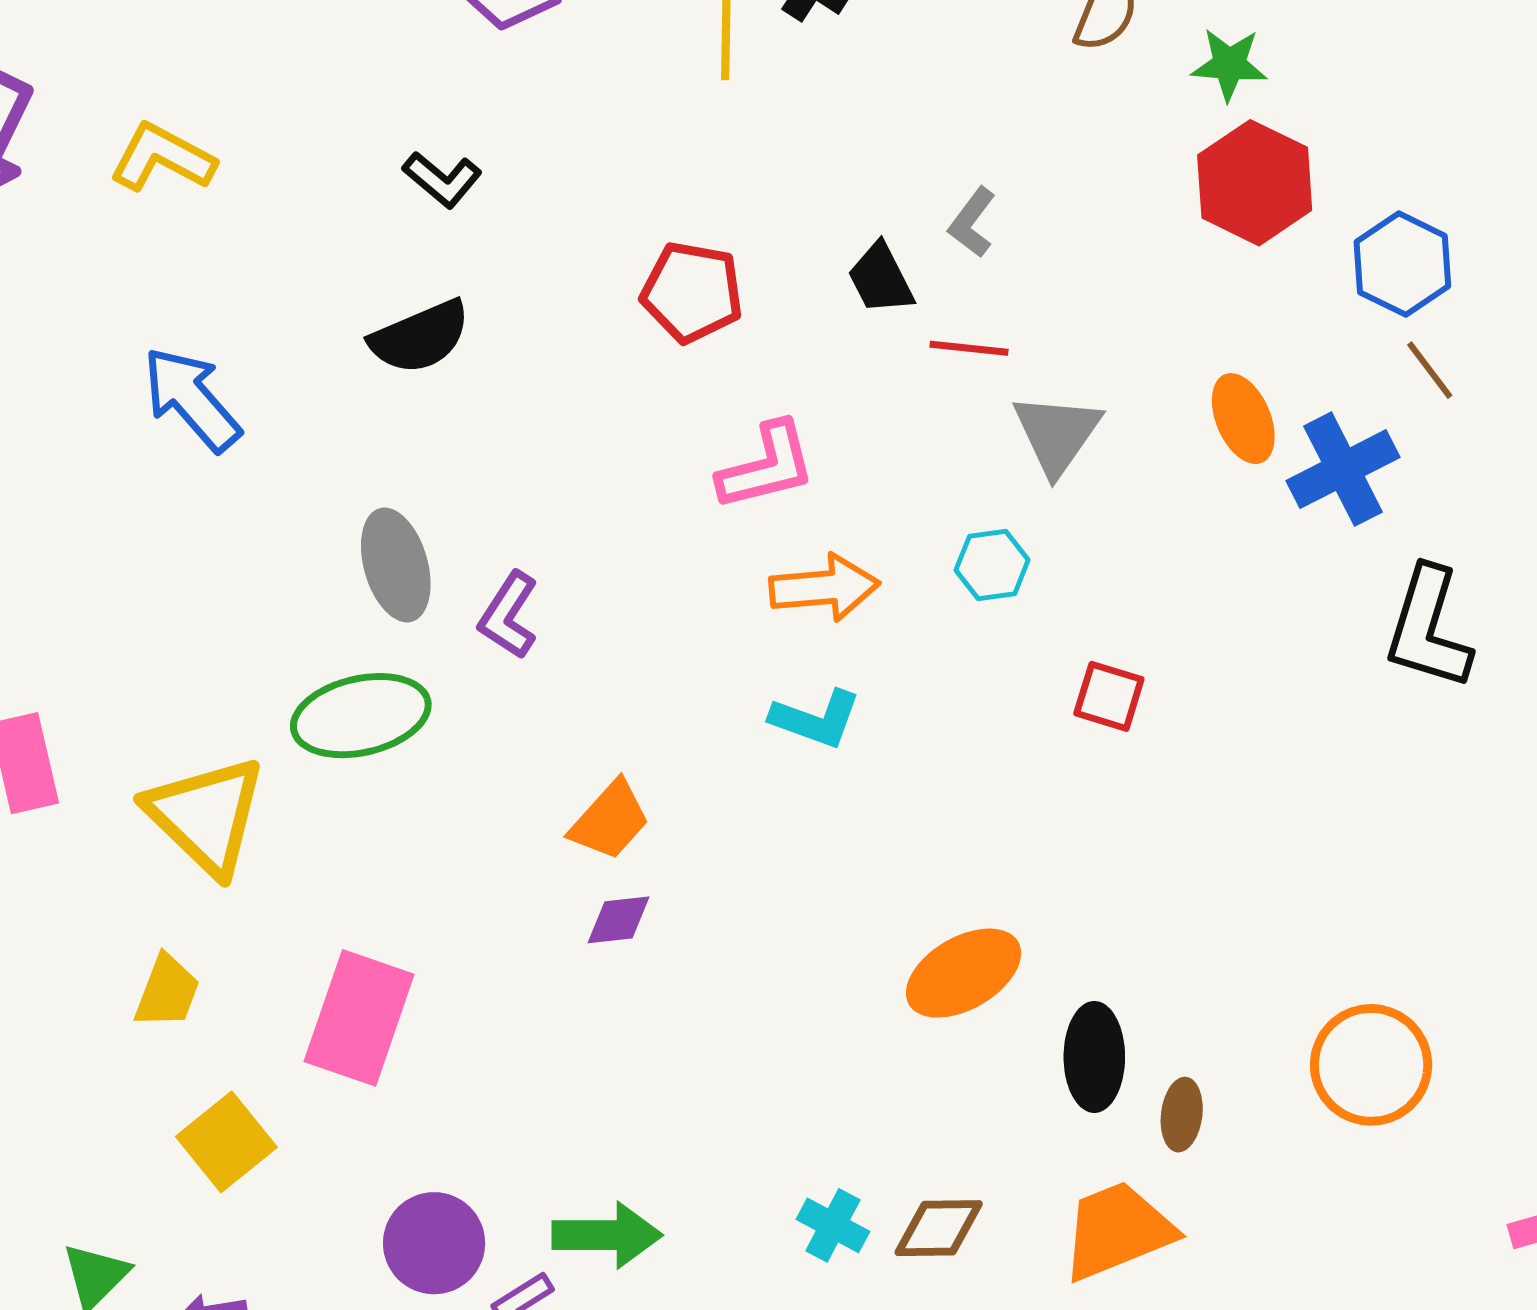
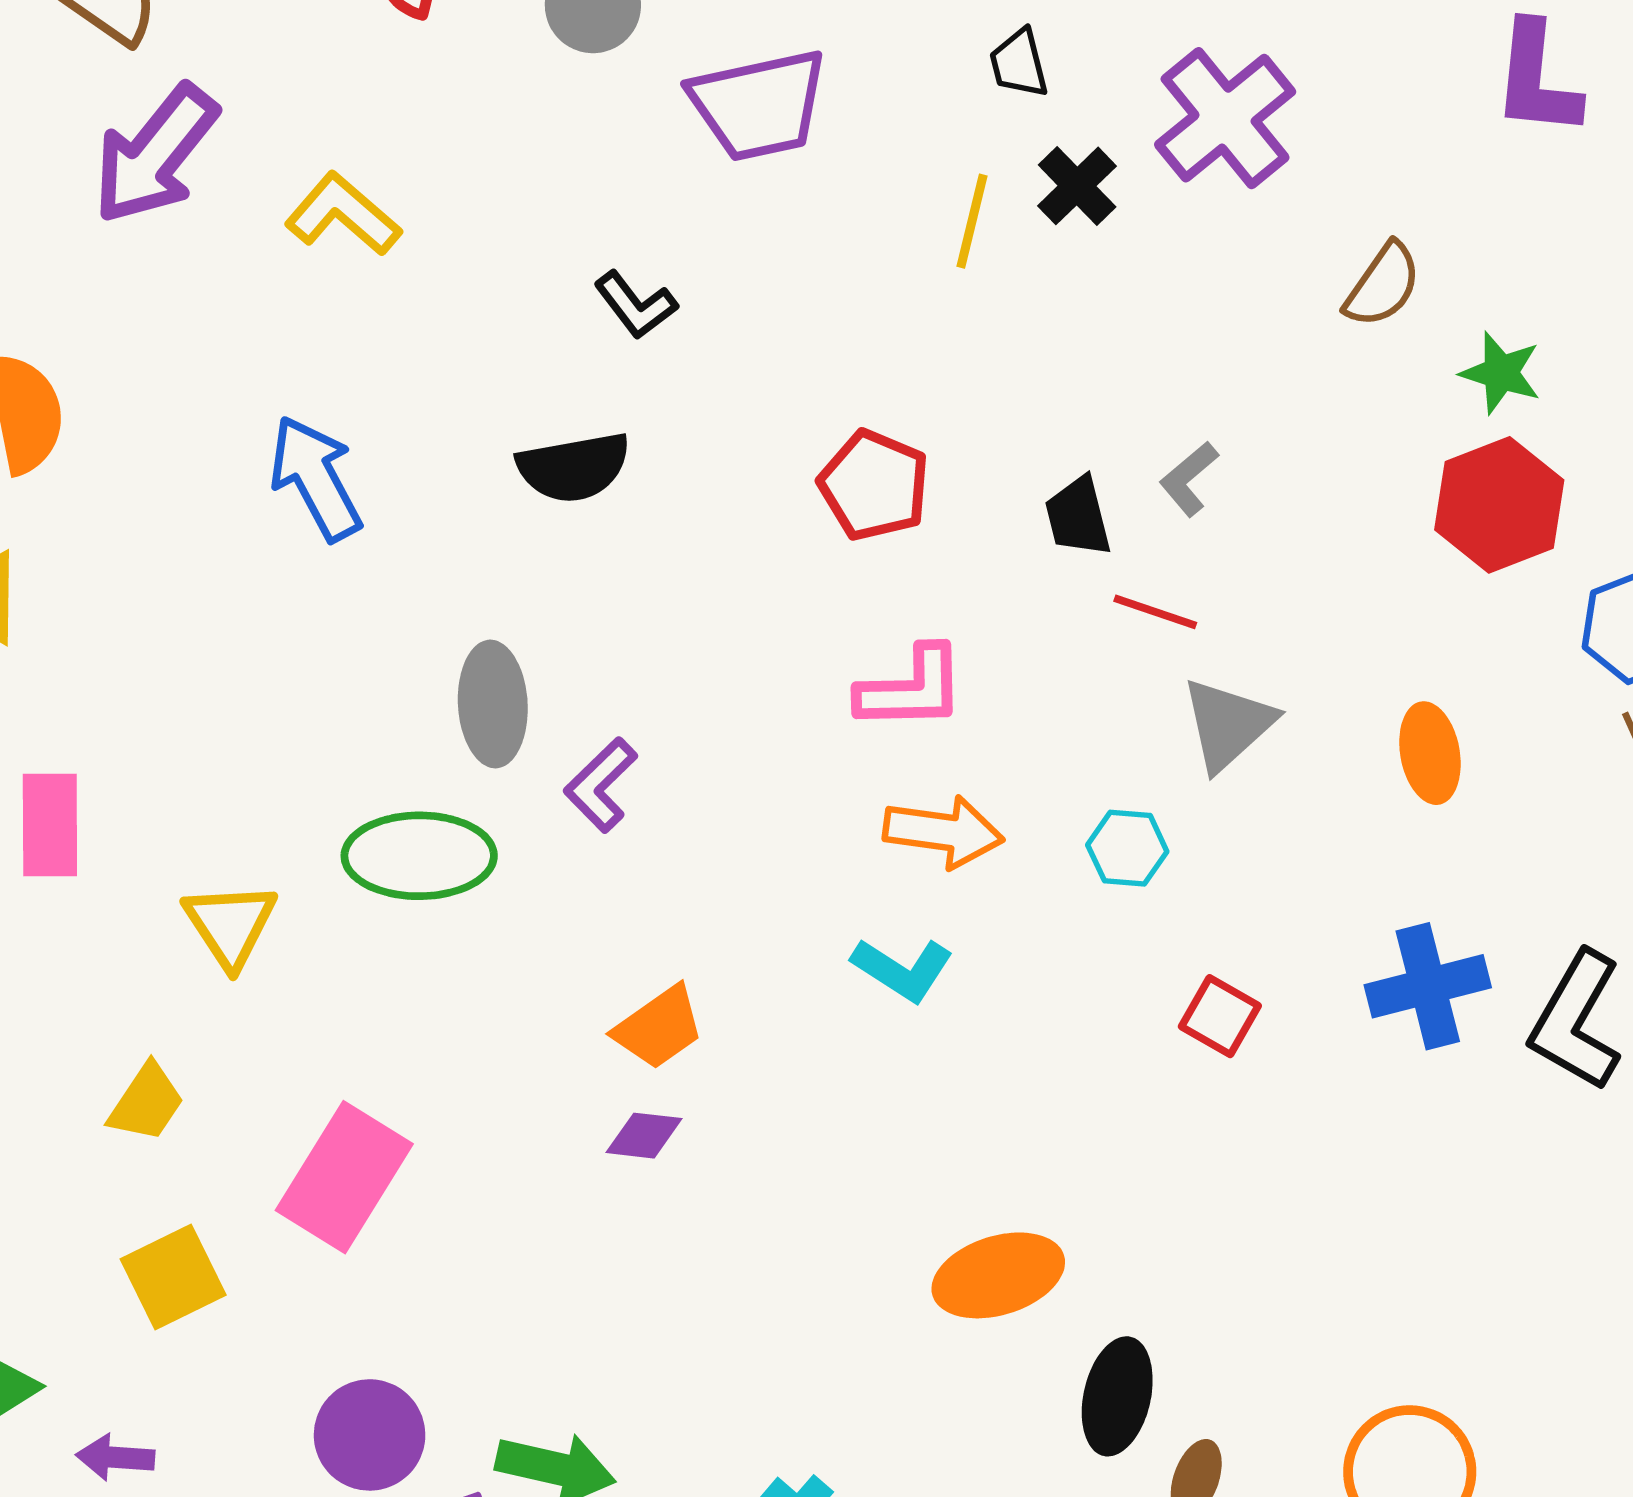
blue cross: (1343, 469) -> (1428, 986), moved
yellow triangle: (206, 815) -> (230, 925), size x0.7

